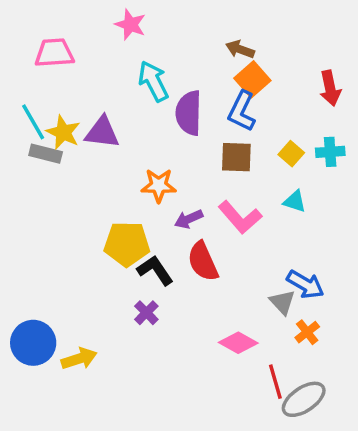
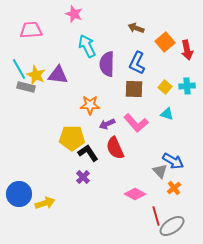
orange square: (252, 79) -> (165, 42), moved

